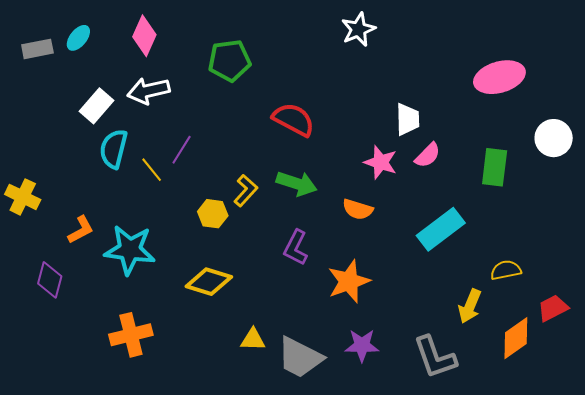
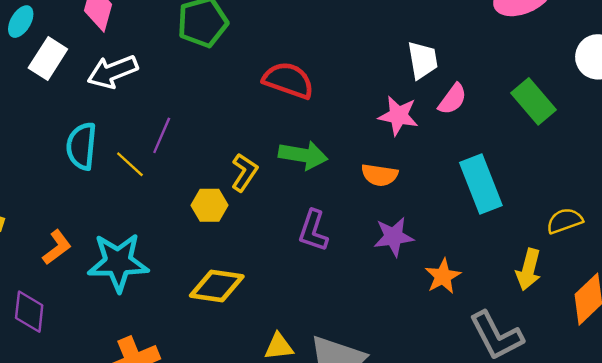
white rectangle: (96, 106) -> (48, 58), moved
green rectangle: (495, 167) -> (533, 101), turned -39
cyan rectangle: (441, 229) -> (481, 184), turned -66
orange star: (349, 281) -> (443, 276), moved, size x0.7
purple star: (362, 345) -> (394, 237), moved

